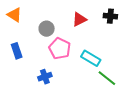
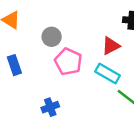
red triangle: (79, 19) -> (111, 46), moved
blue cross: (45, 77) -> (50, 107), moved

